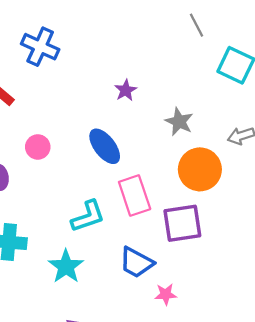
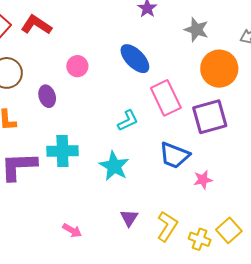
cyan L-shape: (88, 216) -> (128, 121), size x0.7

